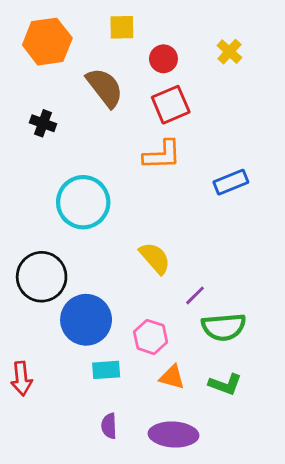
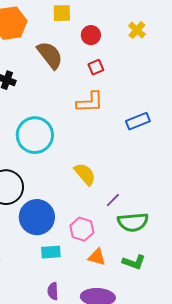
red square: (171, 105) -> (96, 67), size x0.6

